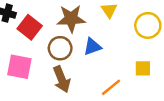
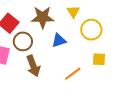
yellow circle: (148, 25) -> (91, 30), moved
brown circle: (60, 48) -> (23, 41), moved

